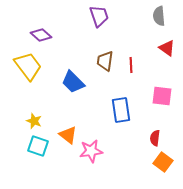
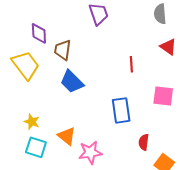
purple diamond: (41, 35) -> (39, 33), turned 45
brown trapezoid: (105, 61) -> (63, 50), moved
red semicircle: (155, 138) -> (144, 142), moved

